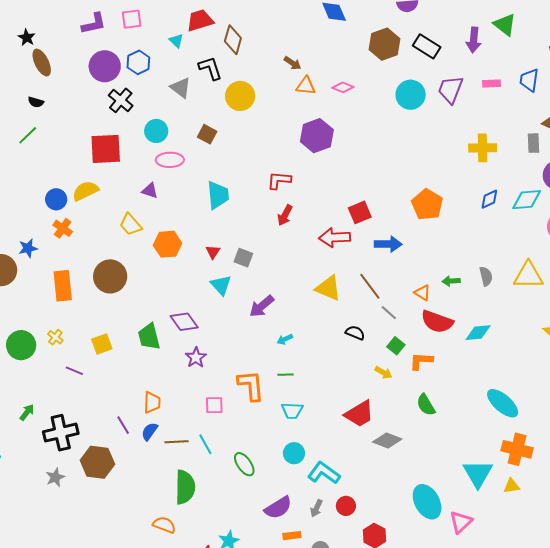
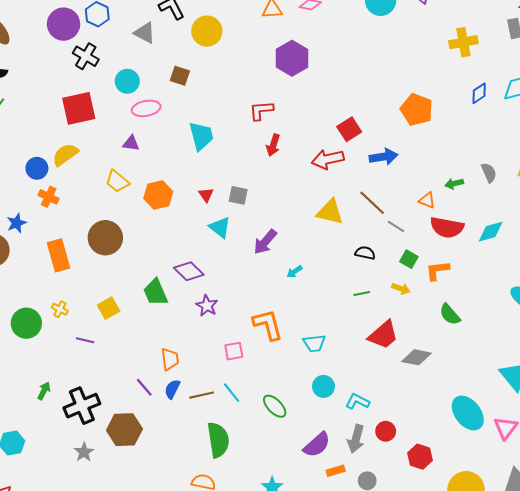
green line: (285, 375) -> (362, 293), moved
cyan L-shape: (324, 473) -> (357, 401), size x0.7
gray arrow: (316, 508) -> (356, 439), size x1.5

